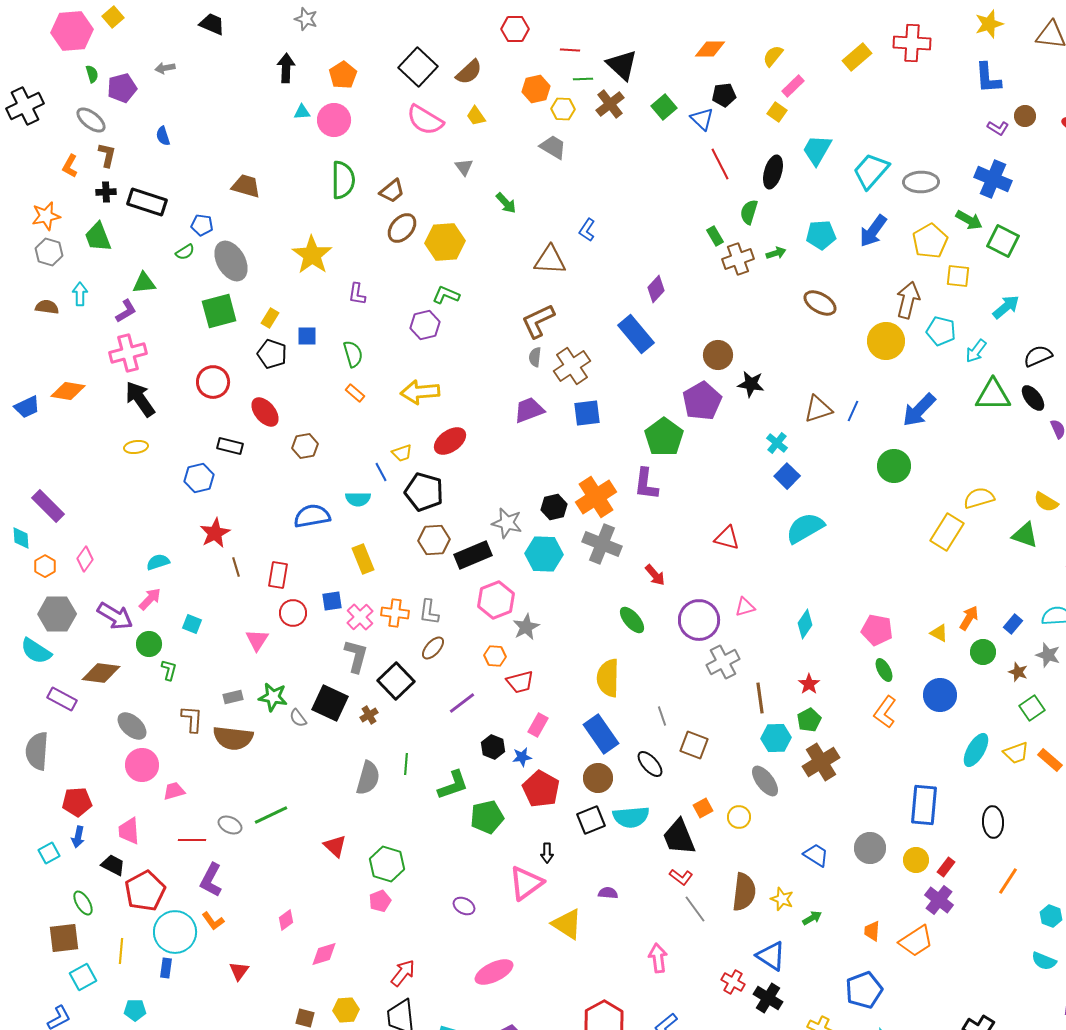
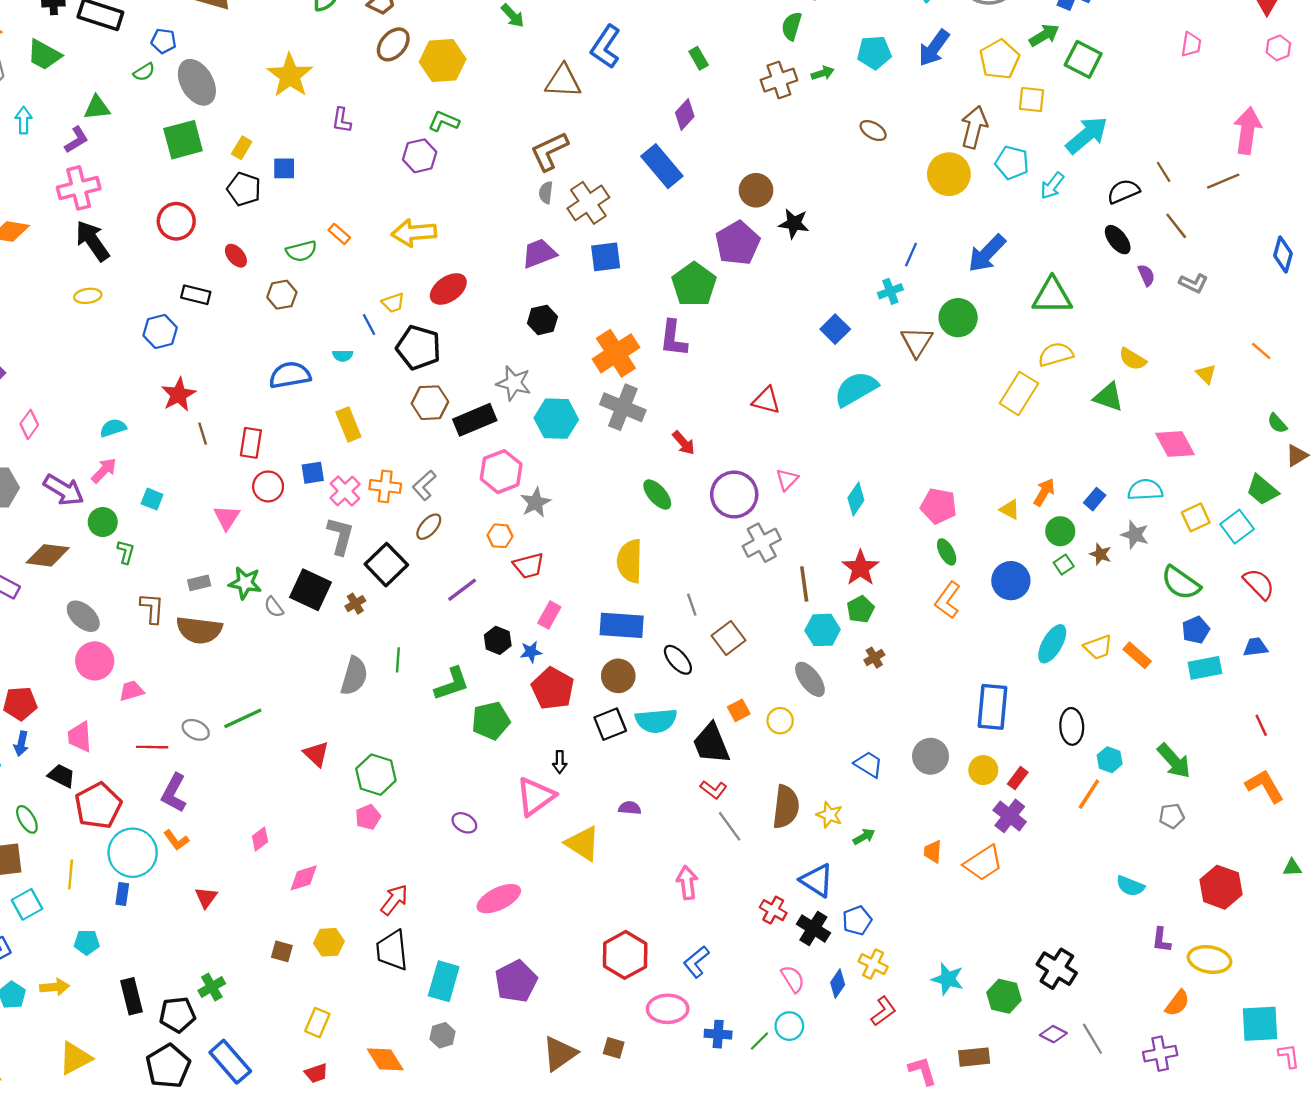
green arrow: (969, 220) -> (1044, 35), turned -60
blue L-shape: (587, 230) -> (606, 47), size x1.6
green rectangle: (715, 236) -> (699, 58), moved
green trapezoid: (98, 237) -> (44, 55), turned -40
brown ellipse: (820, 303) -> (873, 131), size x0.7
cyan arrow: (1006, 307) -> (1087, 135), size x1.4
green semicircle: (353, 354) -> (301, 251), moved, turned 92
green triangle: (993, 395) -> (1052, 296), moved
brown triangle: (818, 409) -> (917, 342), moved, turned -40
red ellipse: (265, 412) -> (236, 256), size x0.7
cyan cross: (777, 443) -> (890, 291), moved, turned 30
cyan semicircle: (358, 499) -> (343, 356), size x0.7
black hexagon: (554, 507) -> (542, 320), moved
pink triangle: (745, 607) -> (787, 480), turned -30
gray L-shape: (429, 612) -> (424, 485), turned 40
red star: (809, 684) -> (860, 568), size x1.5
green square: (1032, 708) -> (1064, 565), moved, size x0.7
blue rectangle: (601, 734) -> (622, 625), turned -51
brown square: (694, 745) -> (728, 638), turned 32
brown cross: (821, 762) -> (874, 658), size x0.5
cyan hexagon: (1051, 916) -> (1110, 760), moved
blue pentagon: (864, 990) -> (857, 920), moved, size x0.7

